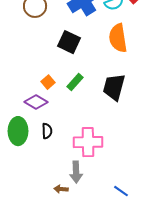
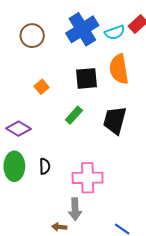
black square: (69, 42) -> (87, 78), moved, turned -30
orange square: (48, 82) -> (42, 87), moved
purple diamond: (36, 102) -> (19, 129), moved

